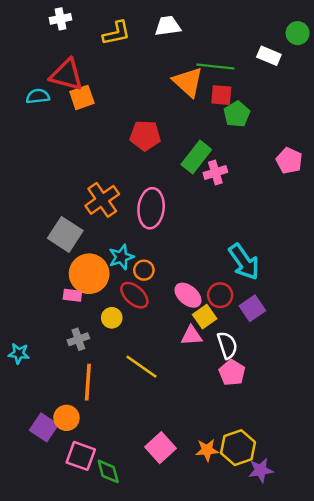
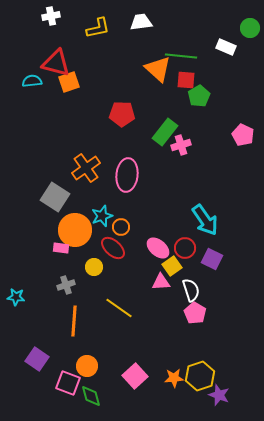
purple square: (252, 308) -> (212, 259), turned -30
orange circle: (66, 418) -> (87, 366), moved
purple star: (261, 470) -> (219, 395), turned 30

